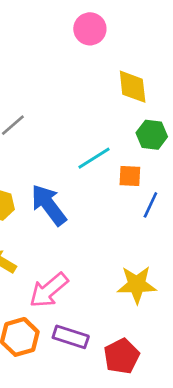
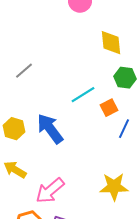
orange square: (130, 176) -> (109, 108), turned -30

